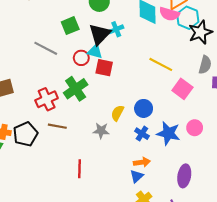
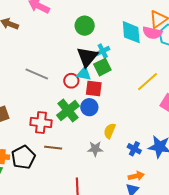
green square: (70, 26) -> (102, 67), moved
yellow line: (161, 64) -> (147, 82), turned -65
red cross: (47, 99) -> (41, 123), turned 35
blue circle: (144, 108) -> (89, 107), moved

